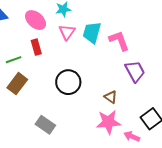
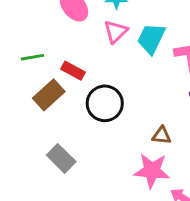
red rectangle: (36, 47) -> (73, 71), moved, turned -56
brown rectangle: (17, 84) -> (49, 95), moved
brown triangle: (111, 97) -> (162, 135), turned -40

